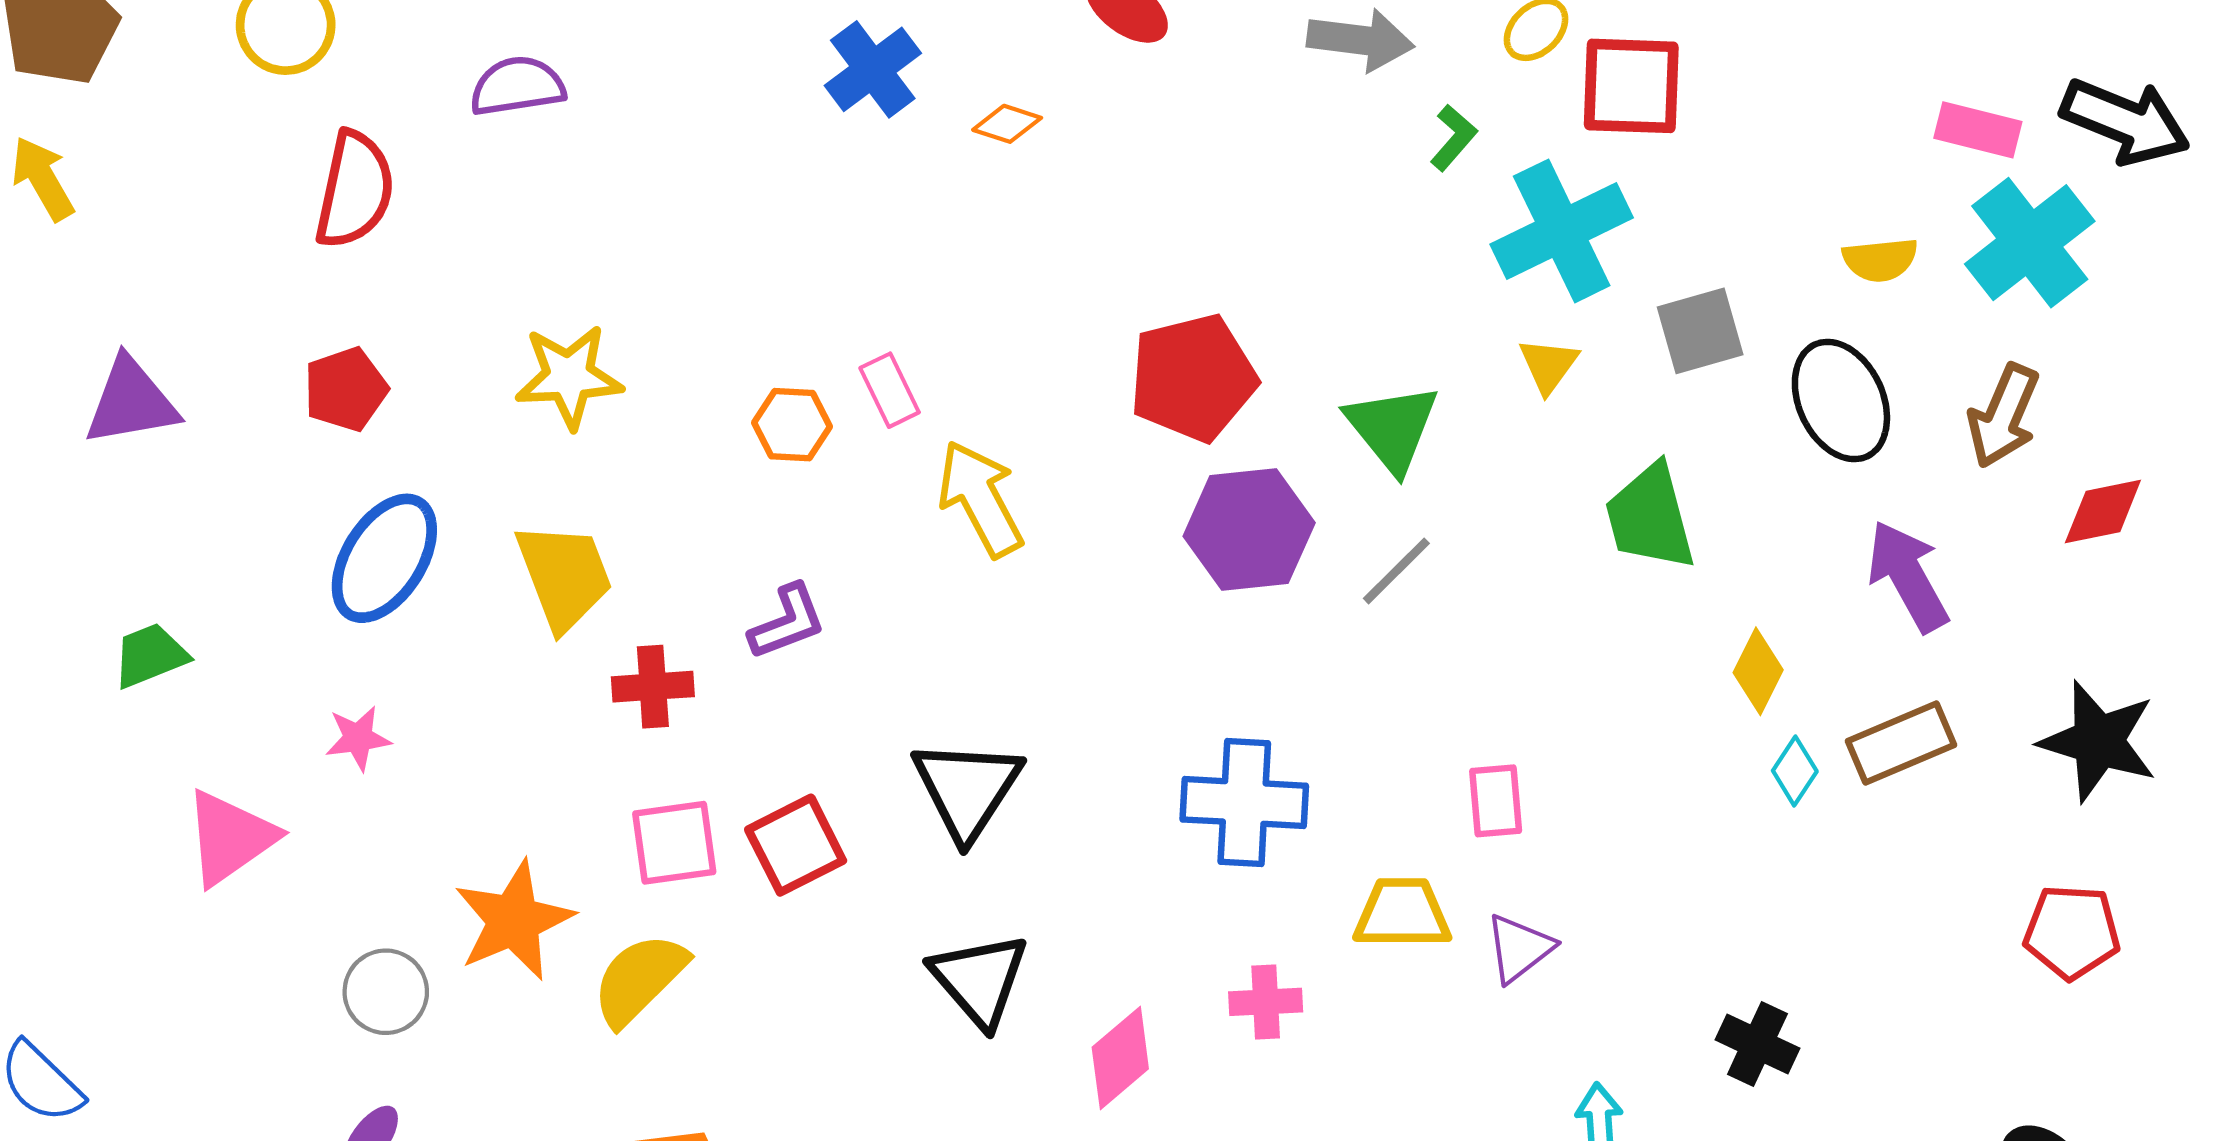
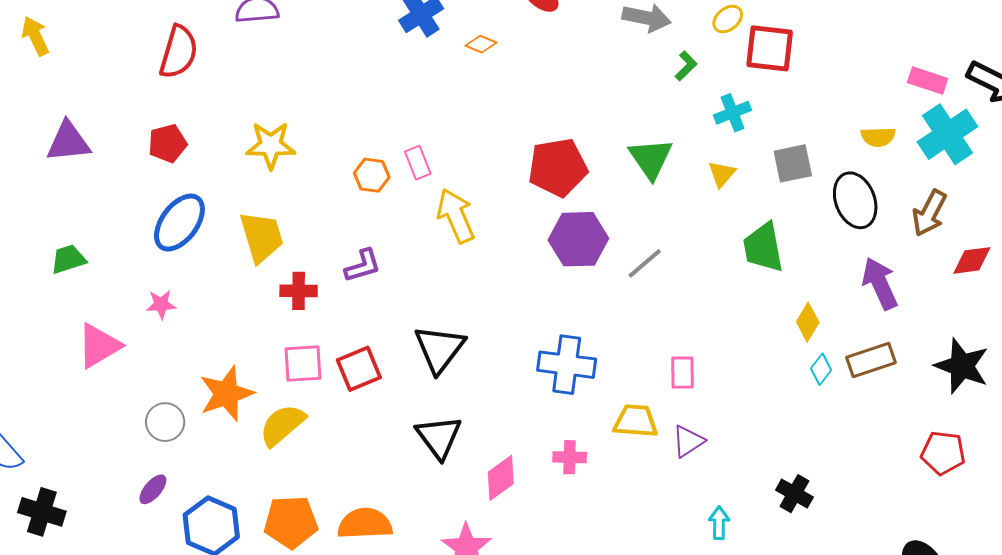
cyan cross: (1562, 231) -> (733, 113), size x0.6
green triangle: (1392, 428) -> (651, 159), moved

